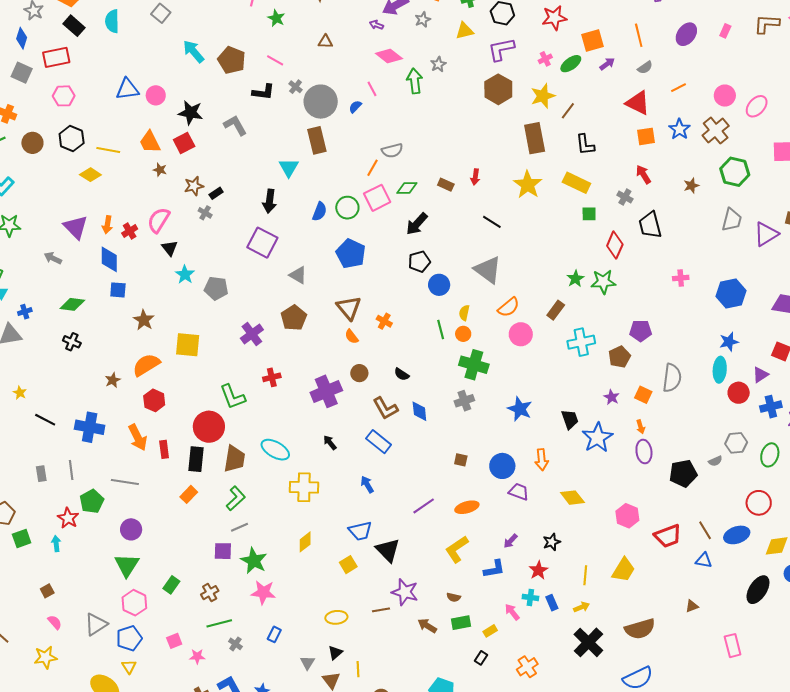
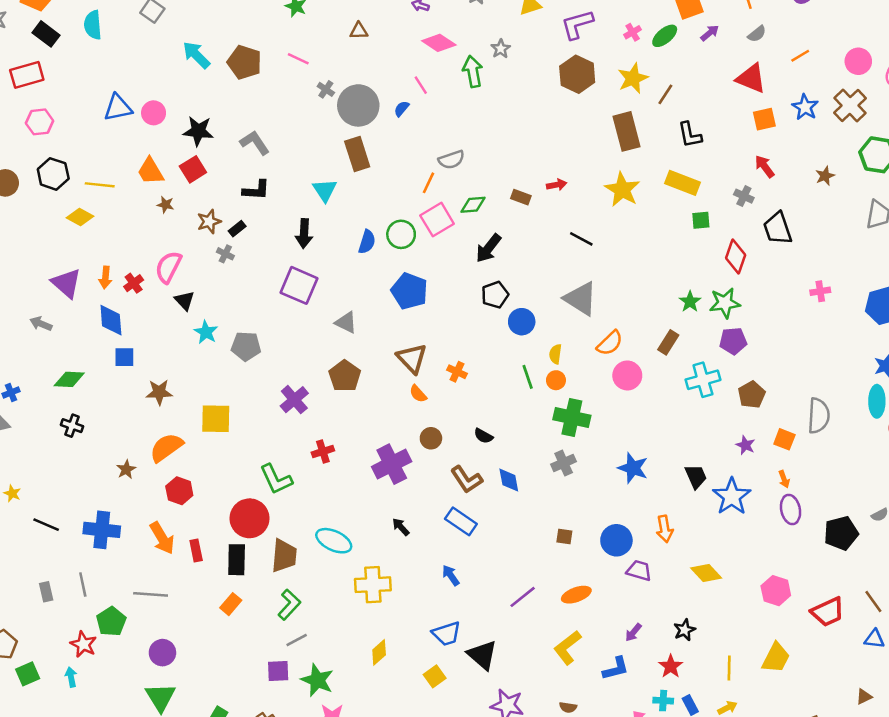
black L-shape: (263, 92) -> (256, 190), moved
red arrow: (475, 177) -> (557, 185), turned -105
brown star: (144, 320) -> (159, 392), turned -30
purple pentagon: (641, 331) -> (733, 341), moved

